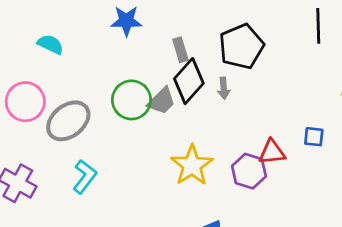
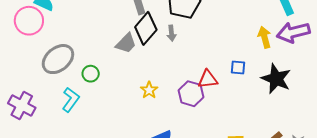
green circle: (131, 100) -> (91, 74), moved, size x0.6
pink circle: (25, 102) -> (29, 21), moved
yellow star: (192, 165) -> (149, 90), size x0.6

